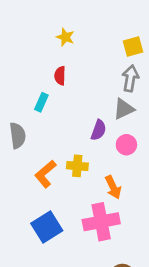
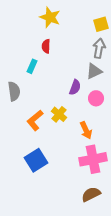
yellow star: (65, 37) -> (50, 17), size x1.5
yellow cross: (77, 166) -> (59, 114), turned 35
pink cross: (101, 222) -> (93, 159), moved

